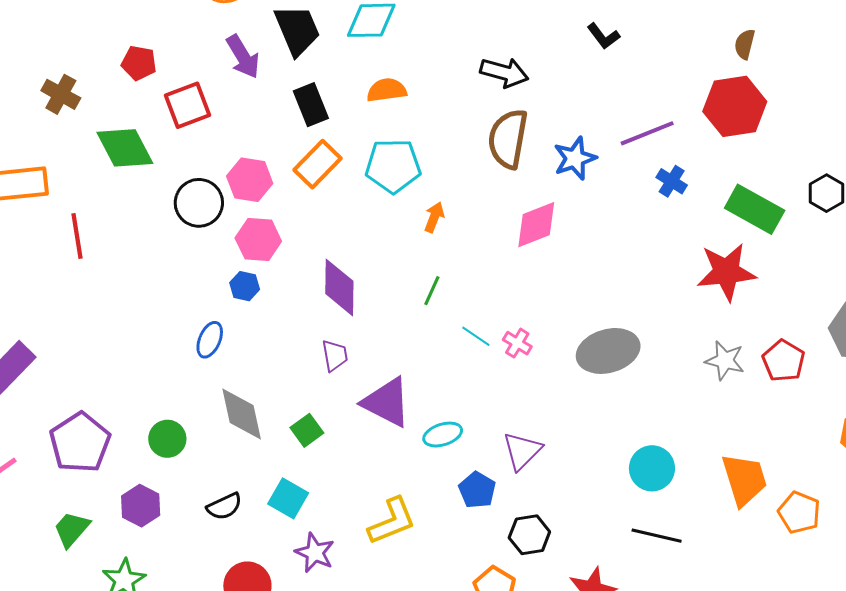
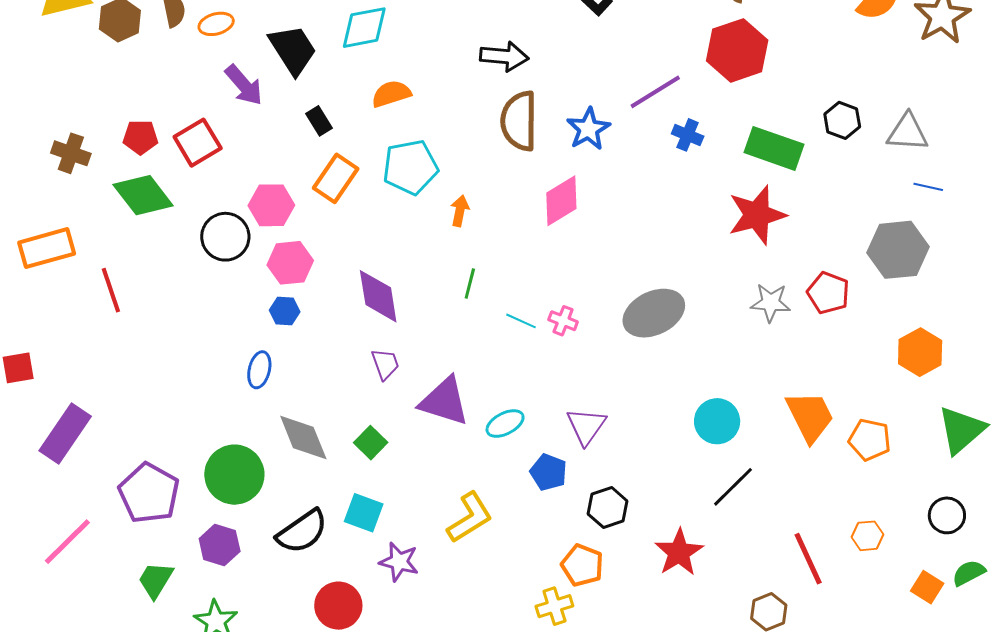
red pentagon: (139, 63) -> (140, 137), moved
black rectangle: (311, 105) -> (319, 121), size x0.7
green circle: (167, 439) -> (234, 475), size x1.6
black semicircle: (224, 506) -> (302, 532), size x1.5
black line: (657, 536) -> (733, 487), turned -48

